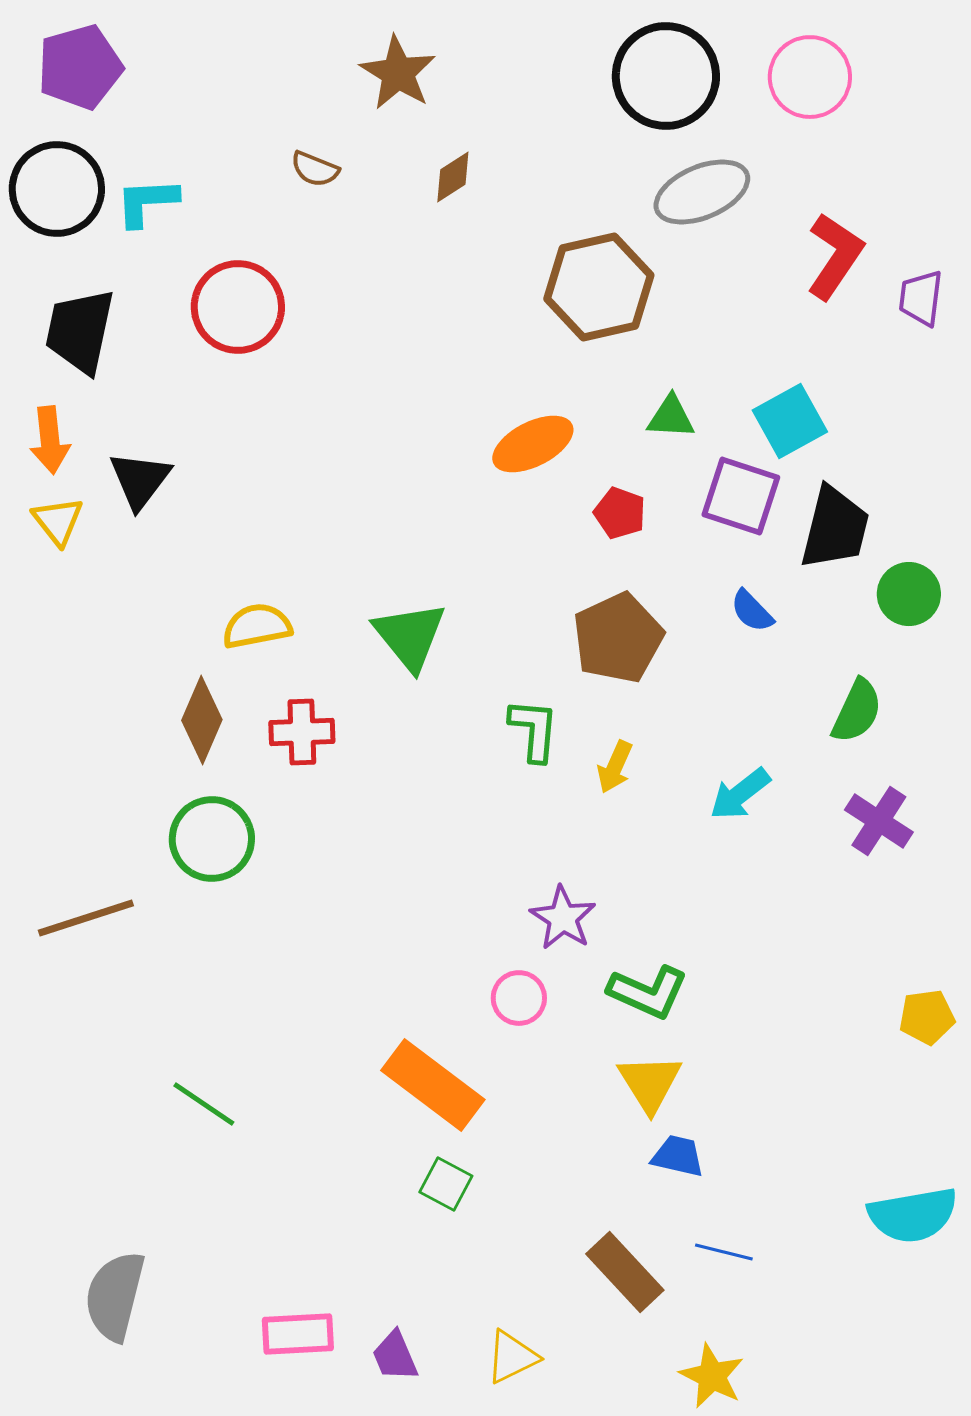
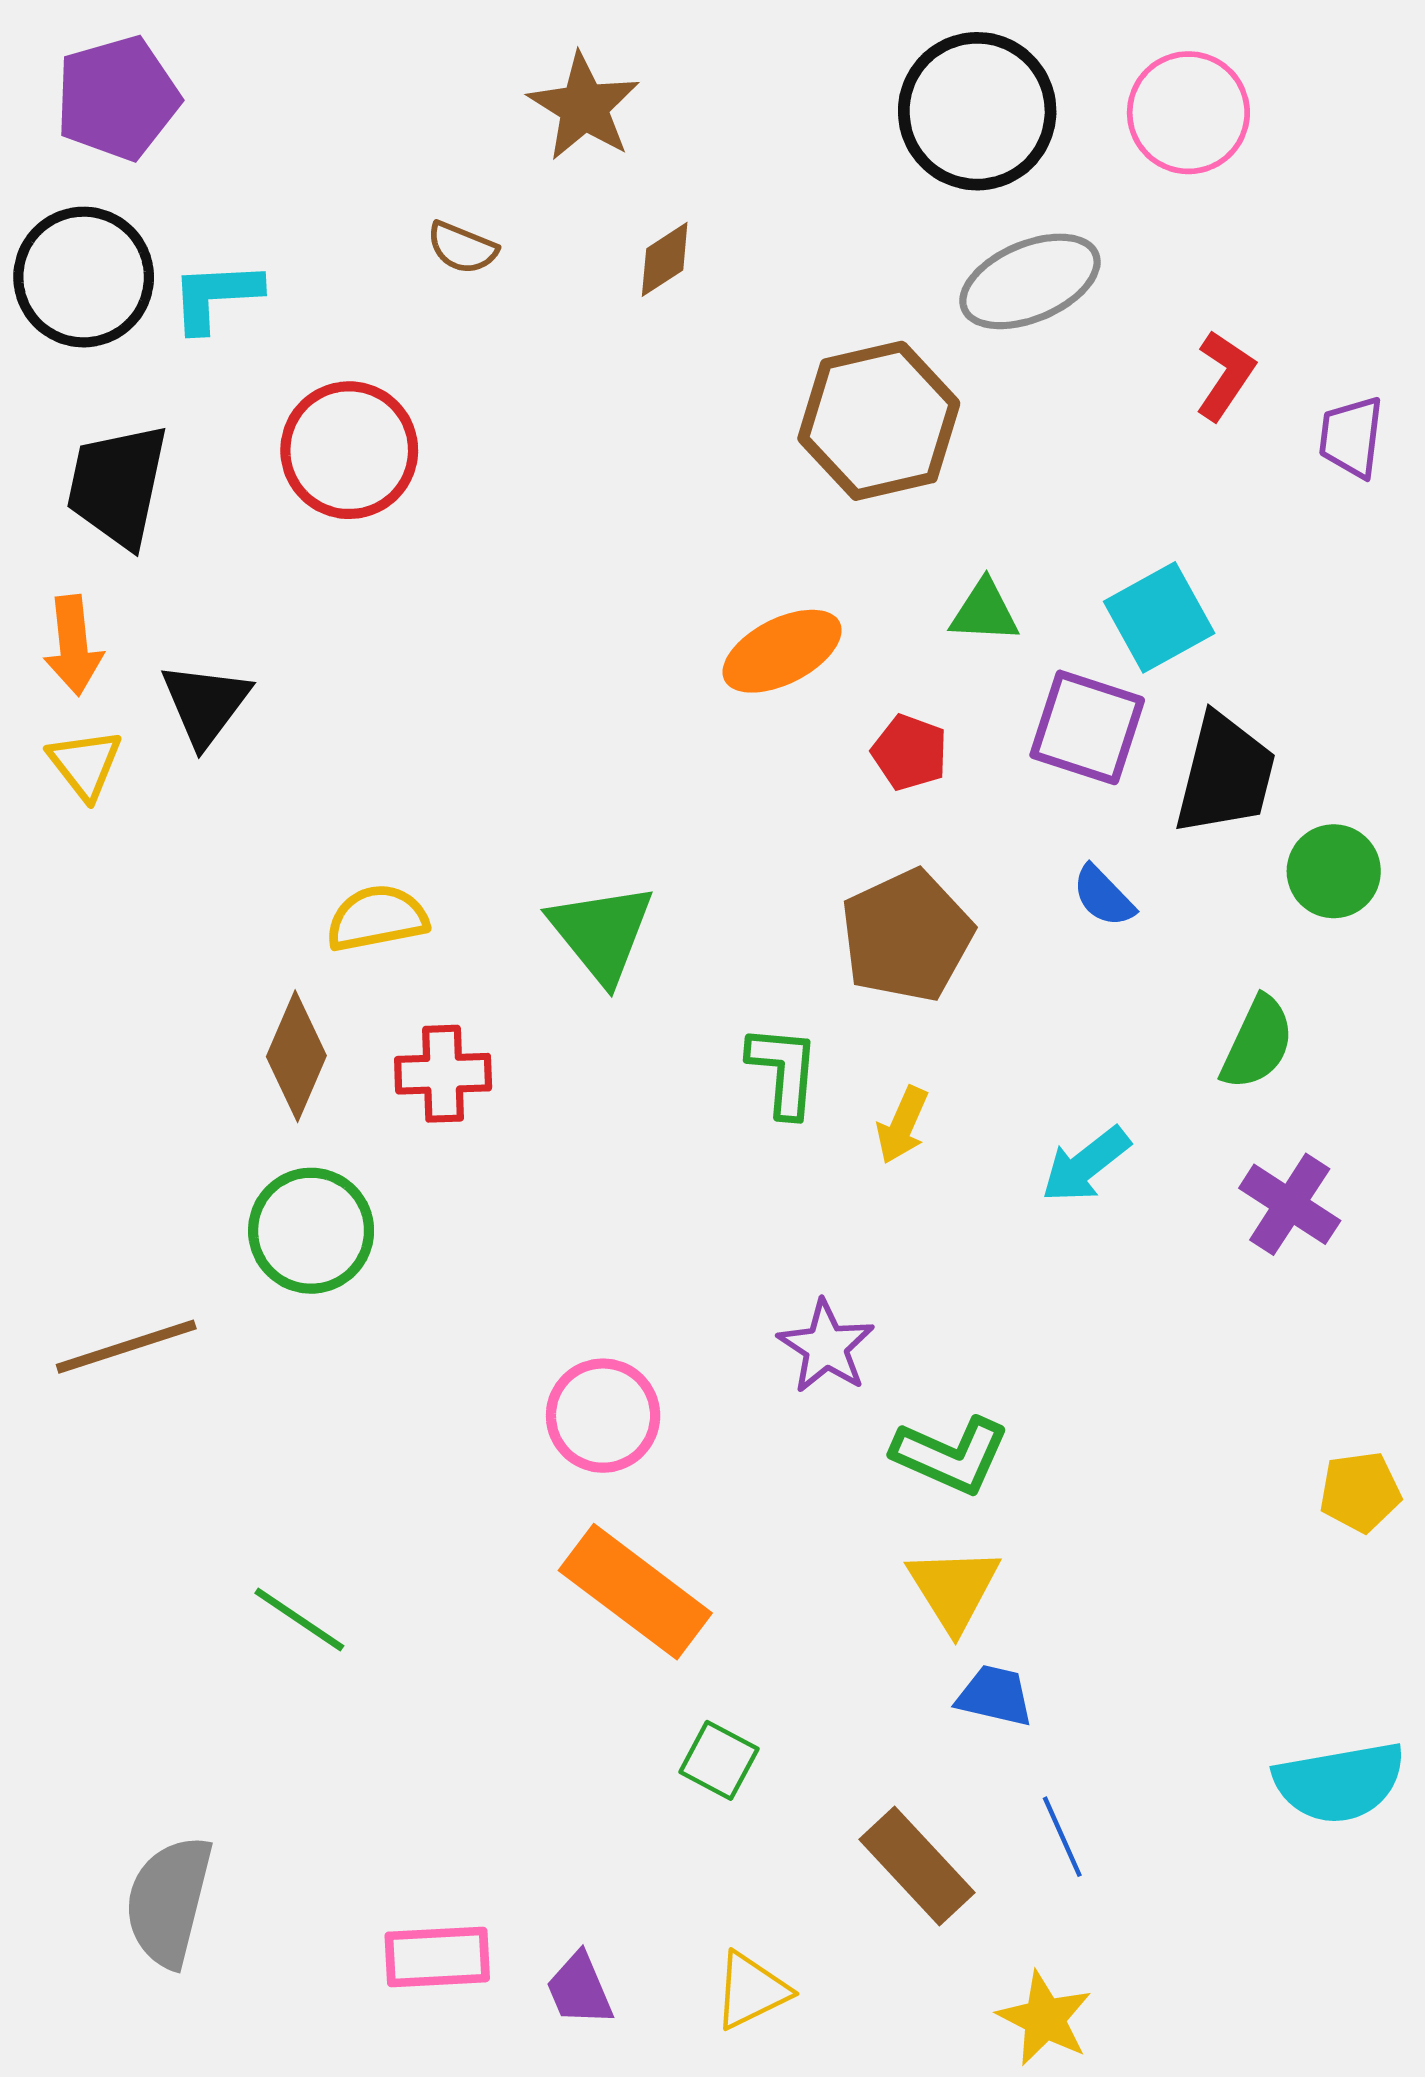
red L-shape: (835, 256) -> (1225, 375), size x0.7
pink circle: (519, 998) -> (603, 1416), moved, size x1.4
green square: (446, 1184) -> (719, 1760), moved
blue line: (724, 1252) -> (1062, 1837), turned 52

